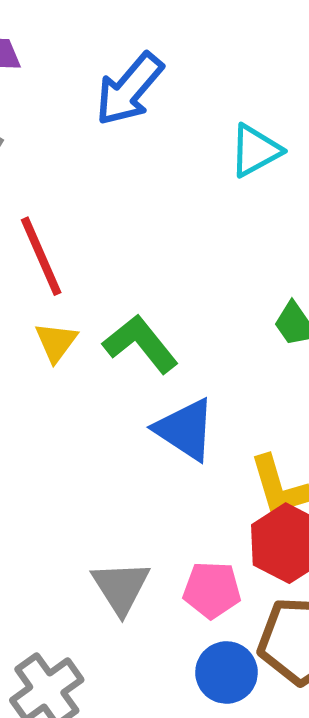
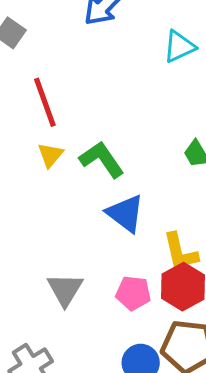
gray triangle: (121, 587) -> (65, 289), moved
pink pentagon: (212, 590) -> (133, 293), moved

